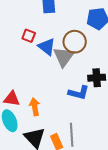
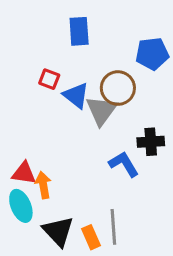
blue L-shape: (79, 93) -> (124, 164), turned -135
orange arrow: (35, 107) -> (43, 185), moved

